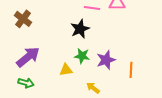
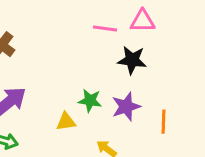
black star: (80, 29) -> (132, 60), moved, turned 30

